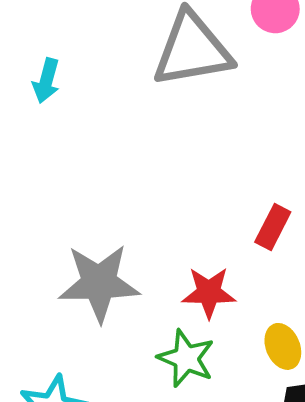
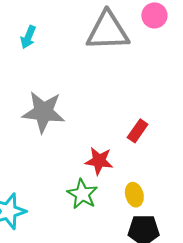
gray star: (99, 283) -> (43, 112), moved

